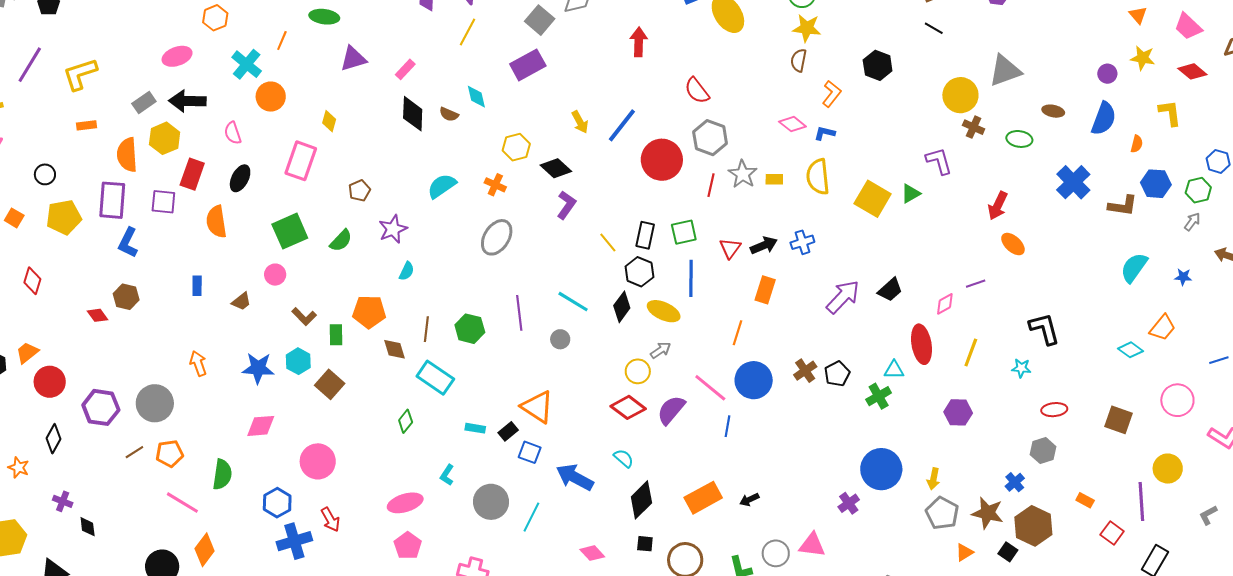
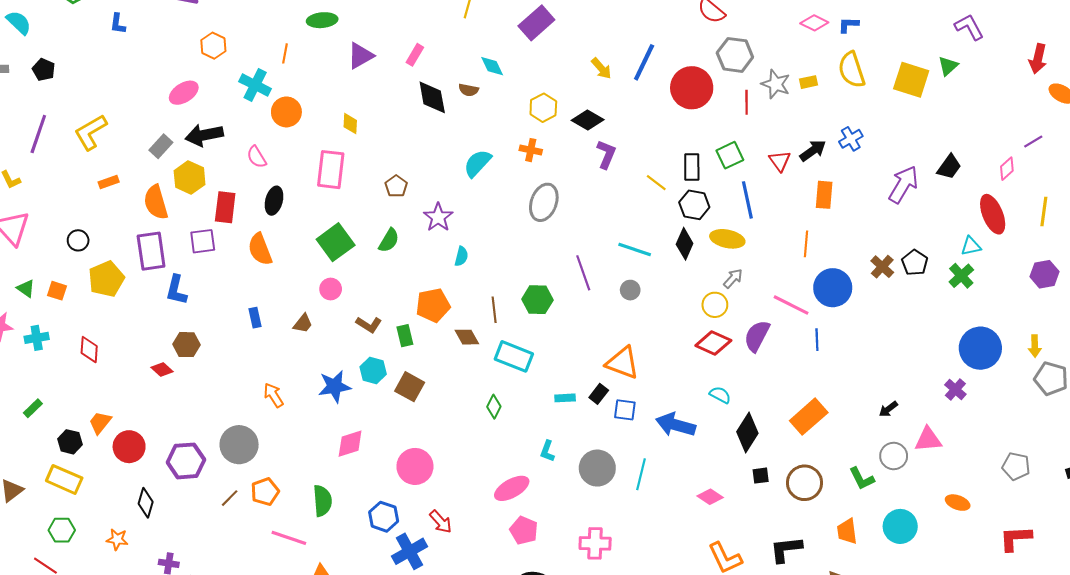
black arrow: (749, 500) -> (888, 409), moved

